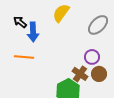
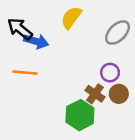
black arrow: (20, 22) -> (20, 29), size x1.5
blue arrow: (33, 32) -> (36, 41), turned -72

